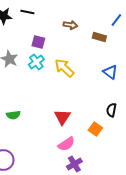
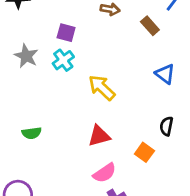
brown rectangle: (99, 37) -> (150, 26), turned 32
yellow arrow: (64, 68) -> (102, 88), moved
red triangle: (62, 117) -> (99, 136), turned 42

